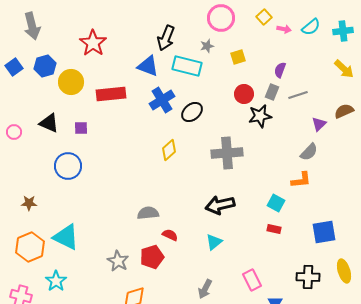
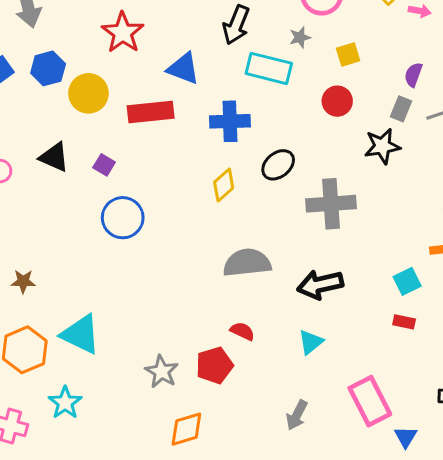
blue triangle: (148, 66) -> (183, 68), moved
red circle: (244, 94) -> (337, 101), moved
blue cross: (162, 100) -> (230, 121), turned 30
black ellipse: (192, 112) -> (278, 165), moved
purple square: (81, 128) -> (104, 165), turned 32
yellow diamond: (169, 150) -> (224, 185), moved
blue circle: (68, 166) -> (123, 218), moved
cyan square: (276, 203) -> (407, 281), turned 36
gray semicircle: (148, 213) -> (247, 263), moved, size x1.4
pink rectangle: (252, 280) -> (370, 401), size x1.4

